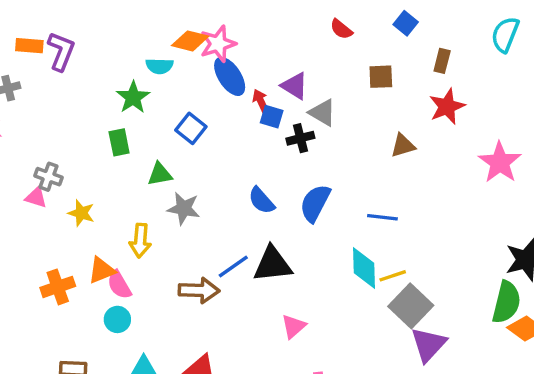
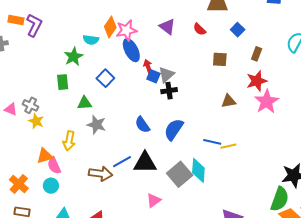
orange diamond: (190, 41) -> (110, 27), turned -75
purple triangle: (295, 86) -> (167, 27), moved
gray triangle: (322, 113) -> (166, 75), moved, turned 42
pink star: (500, 162) -> (267, 102), moved
gray cross: (48, 177) -> (31, 105), moved
yellow line: (393, 276) -> (228, 146), moved
orange cross: (58, 287) -> (19, 184), moved, turned -36
gray square: (411, 306) -> (180, 174), moved

